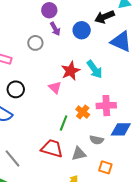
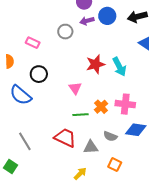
purple arrow: (55, 29) -> (87, 21), turned 96
blue circle: (82, 30) -> (107, 16), moved
pink triangle: (55, 87) -> (75, 88), moved
green line: (64, 123) -> (81, 115), turned 56

